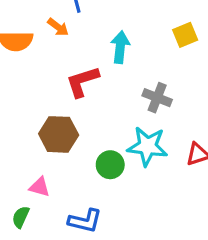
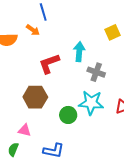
cyan arrow: (120, 47) -> (79, 52), moved

